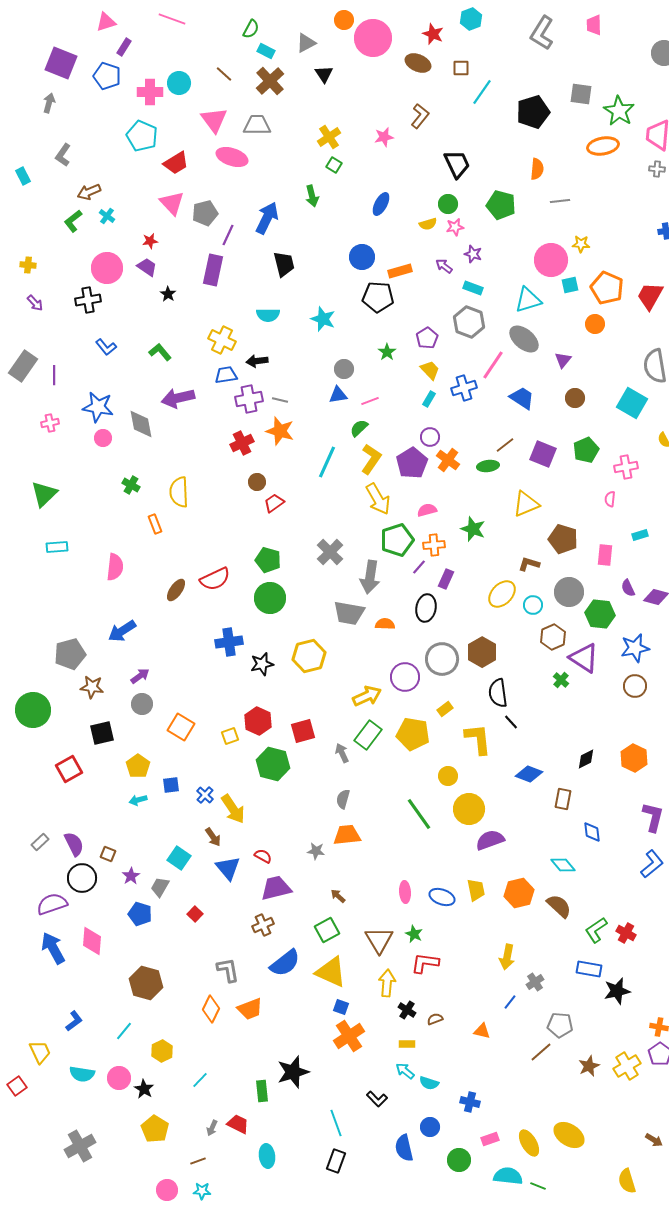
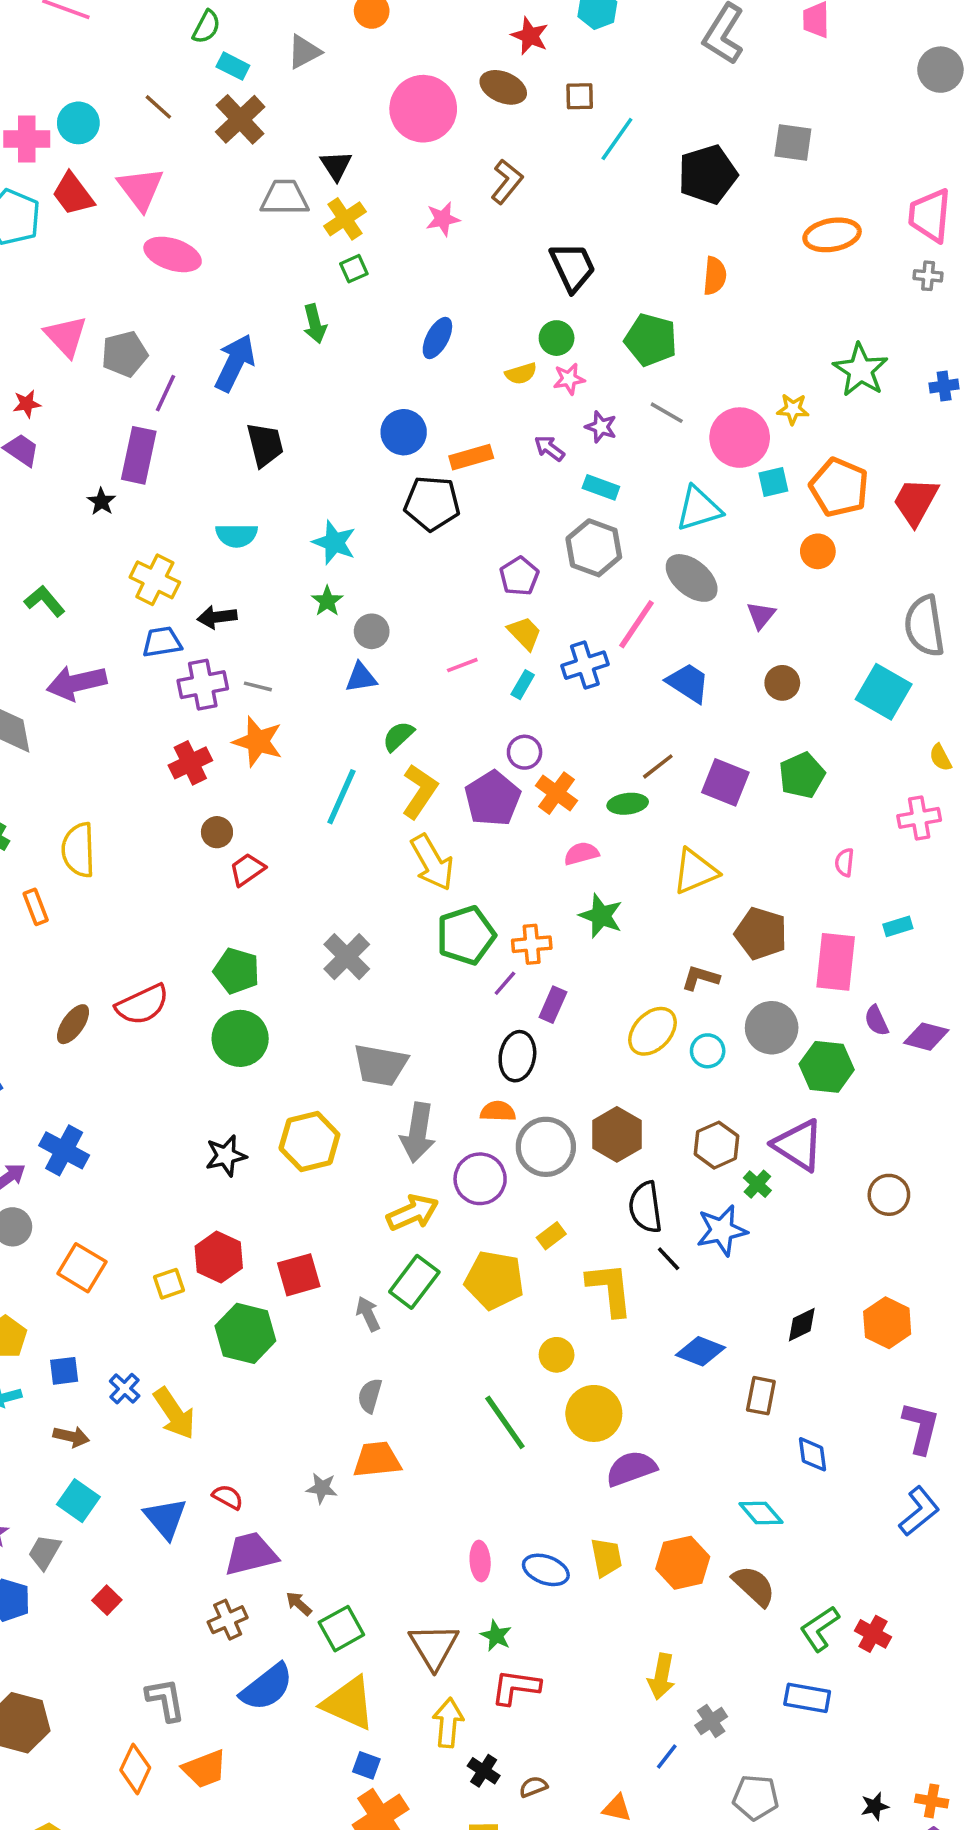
pink circle: (373, 38) -> (423, 109), moved
black triangle: (324, 74) -> (336, 166), moved
green star: (619, 111) -> (860, 370), moved
gray trapezoid: (257, 125) -> (285, 198), moved
red trapezoid: (176, 163) -> (73, 194), moved, turned 84
green square: (334, 165) -> (354, 269), turned 35
gray line: (560, 201) -> (667, 413), moved, turned 36
black star: (168, 294) -> (101, 502), moved
green star: (387, 352) -> (327, 601), moved
pink line: (370, 401) -> (462, 665), moved
pink cross: (626, 467) -> (919, 818), moved
pink semicircle: (427, 510) -> (581, 854), moved
pink rectangle: (605, 555) -> (836, 962), size x1.5
gray arrow: (370, 577) -> (418, 1133), moved
orange semicircle: (385, 624) -> (498, 1111), moved
brown hexagon: (553, 637) -> (717, 1145), moved
blue cross: (229, 642) -> (64, 1150), moved, turned 36
blue star: (635, 648) -> (722, 1230), moved
brown arrow: (213, 837) -> (71, 1437), moved, turned -42
brown arrow: (338, 896) -> (299, 1604), moved
black star: (617, 991) -> (875, 1806), moved, size x0.6

